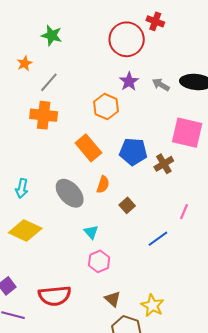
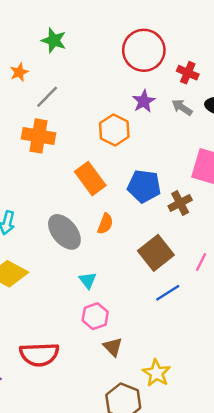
red cross: (155, 21) -> (188, 73), moved
brown square: (127, 205) -> (156, 253), moved, size x1.8
brown triangle: (113, 299) -> (113, 347), moved

